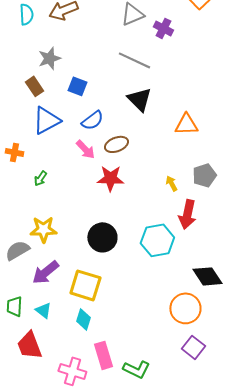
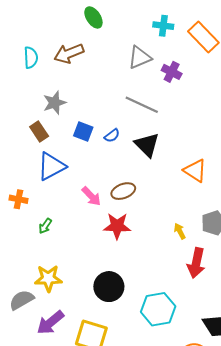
blue semicircle: (92, 120) -> (112, 136), moved, size x0.7
orange triangle: (186, 124) -> (195, 171), turned 35
cyan hexagon: (157, 240) -> (158, 309), moved

